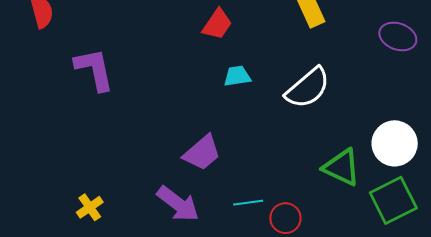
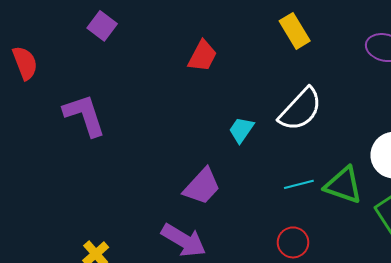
cyan trapezoid: (237, 76) -> (241, 130), moved, turned -40
cyan line: (248, 203) -> (299, 184), moved

